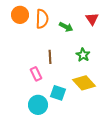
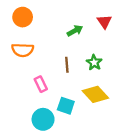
orange semicircle: (42, 19) -> (23, 50), moved, turned 90
green arrow: (66, 27) -> (75, 31), turned -56
brown line: (50, 57) -> (67, 65), moved

